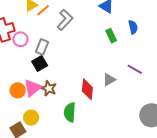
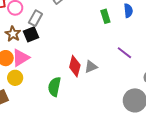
gray triangle: (109, 80) -> (91, 67), moved
brown star: (49, 88) -> (13, 34), moved
yellow circle: (31, 118) -> (15, 78), moved

